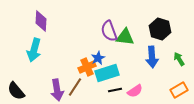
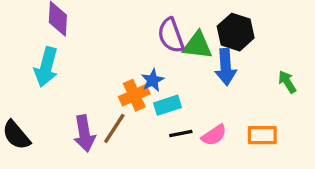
black hexagon: (160, 29) -> (236, 32), moved
blue arrow: (152, 57) -> (226, 67), moved
cyan rectangle: (107, 73) -> (168, 105), size x0.7
orange rectangle: (179, 90) -> (262, 135), moved, turned 30

